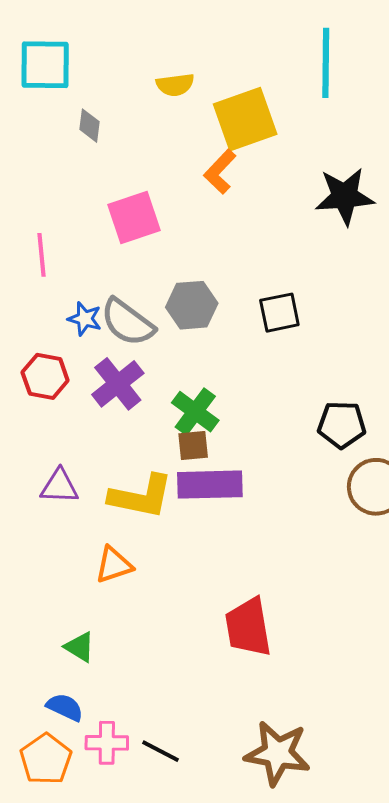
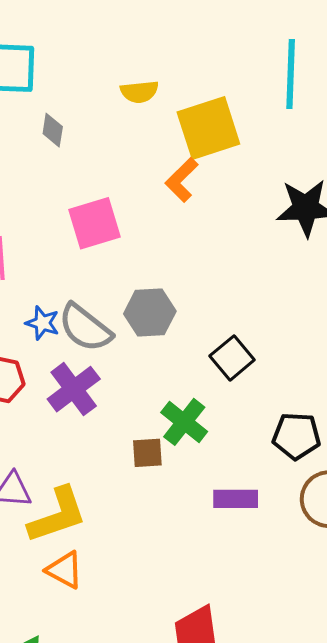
black square: (279, 313) -> (232, 358), moved, turned -30
green cross: (195, 412) -> (184, 422), moved
purple rectangle: (210, 485) -> (236, 499), moved, size x0.7
yellow L-shape: (141, 496) -> (57, 515), moved, turned -32
orange triangle: (114, 565) -> (65, 570), turned 45

